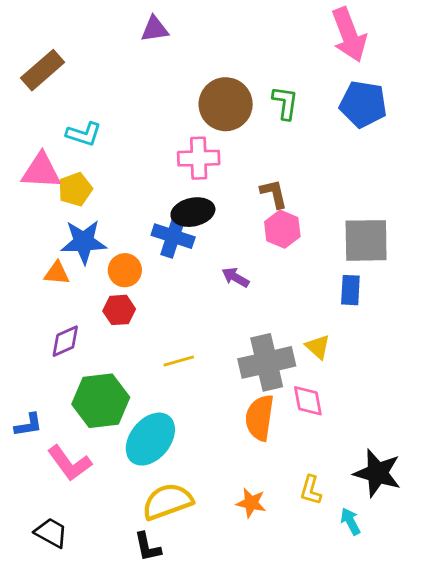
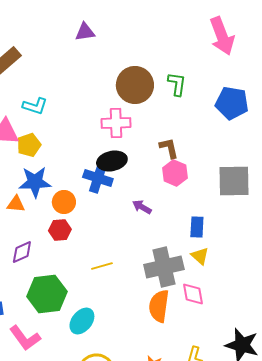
blue pentagon: (363, 104) -> (232, 103), moved
blue rectangle: (350, 290) -> (197, 227), moved
cyan ellipse: (150, 439) -> (82, 321), size x0.7

